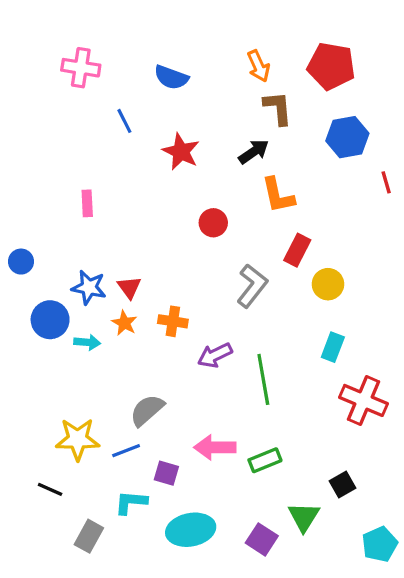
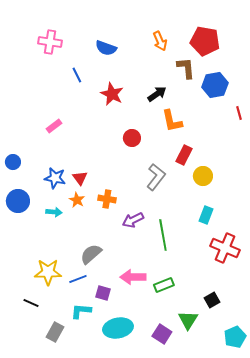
brown L-shape: (278, 108) -> (186, 68), moved
pink rectangle: (87, 203) -> (54, 126), turned 56
blue circle: (50, 320) -> (18, 201), moved

